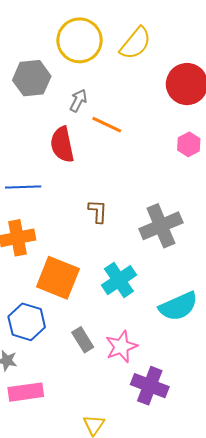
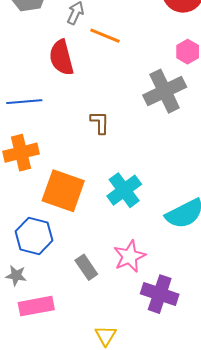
gray cross: (161, 226) -> (165, 91), moved
gray rectangle: (83, 340) -> (86, 267), moved

